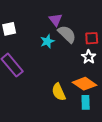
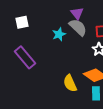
purple triangle: (56, 20) -> (77, 13), moved

